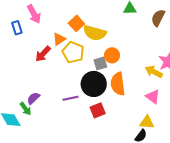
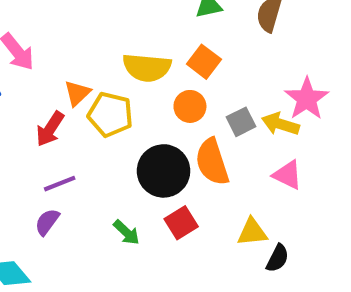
orange square: (76, 23) -> (204, 62), moved
gray square: (100, 63) -> (241, 122), moved
purple line: (71, 98) -> (60, 184), moved
green arrow: (26, 109) -> (127, 232), moved
yellow triangle: (147, 122) -> (252, 232), moved

